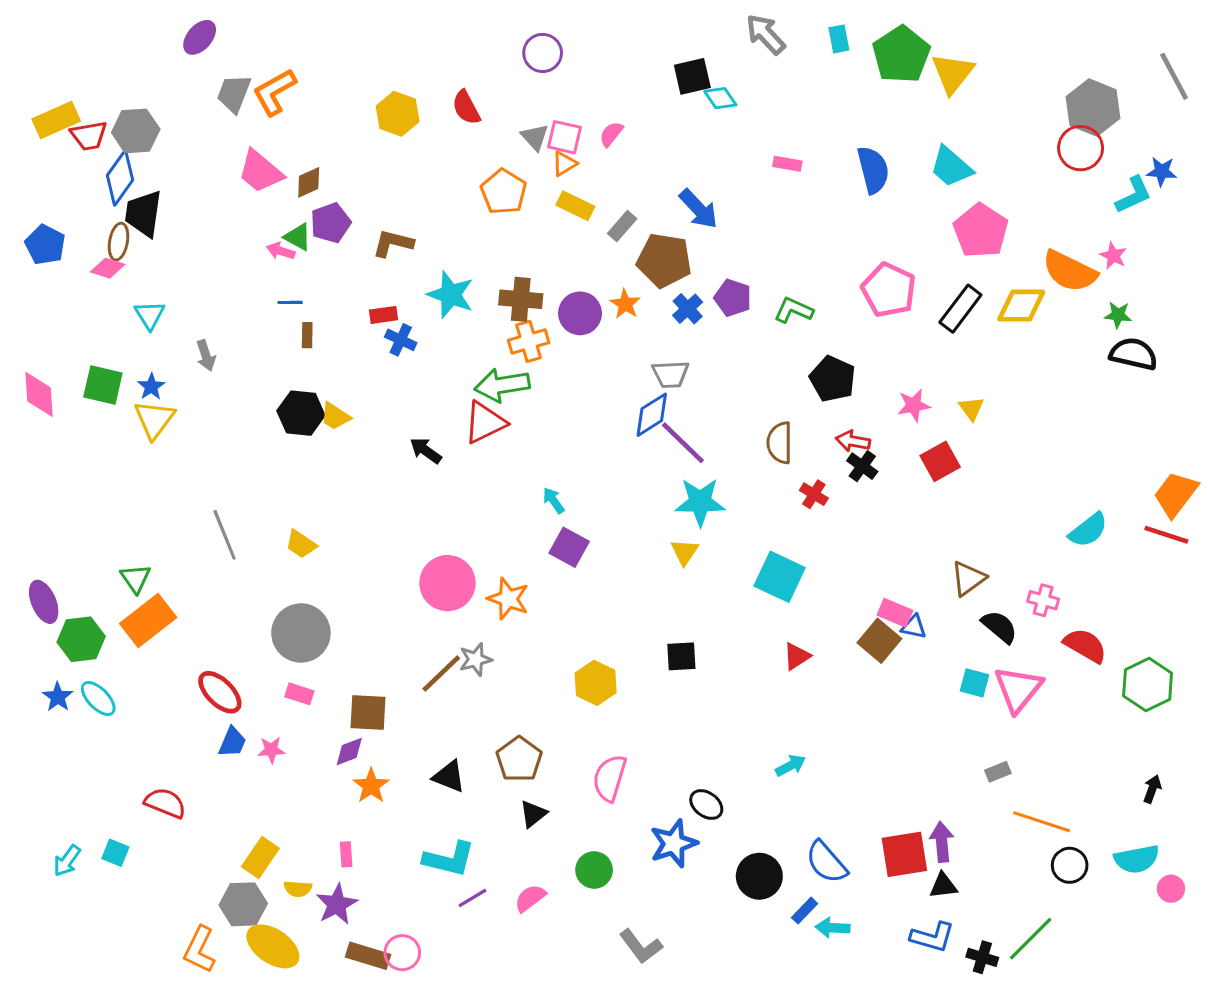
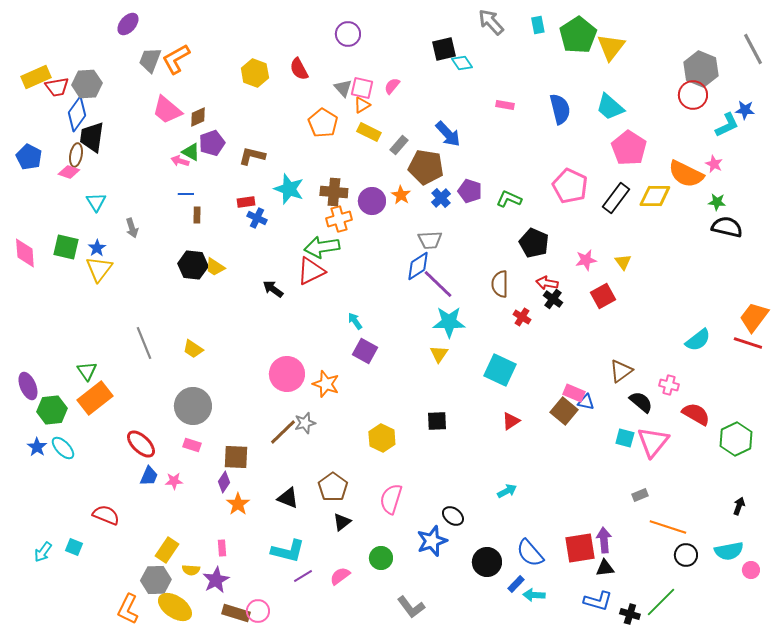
purple diamond: (349, 751) -> (224, 482), turned -35

